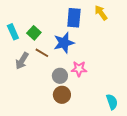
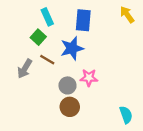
yellow arrow: (101, 13) -> (127, 15), moved
cyan rectangle: (13, 32) -> (47, 17), moved

